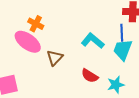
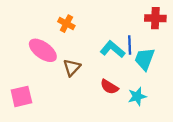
orange cross: (36, 24) -> (66, 24), moved
blue line: (122, 33) -> (130, 45), moved

